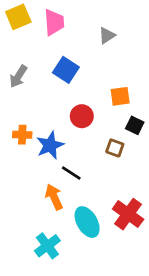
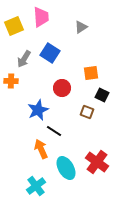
yellow square: (18, 17) -> (14, 26), moved
gray arrow: (18, 76) -> (24, 59), moved
orange cross: (22, 135) -> (11, 81), moved

